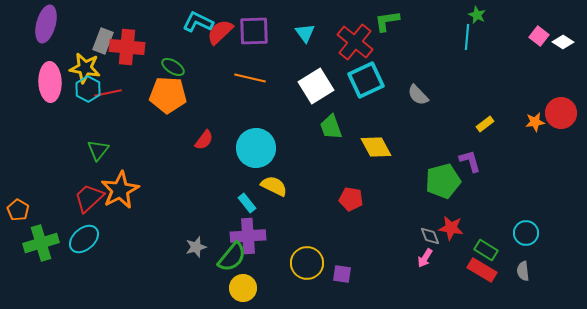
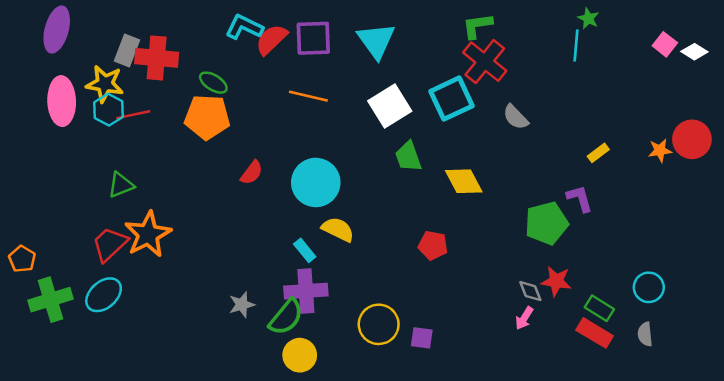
cyan triangle: (305, 33) -> (376, 41), size x1.6
red cross: (355, 42) -> (485, 62), moved
green triangle: (98, 150) -> (121, 185), turned 30

